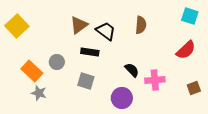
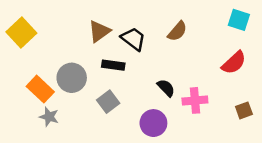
brown semicircle: (141, 25) -> (177, 31), turned 36
gray circle: (57, 62) -> (72, 78), size x1.5
gray square: (86, 81) -> (108, 102), turned 36

